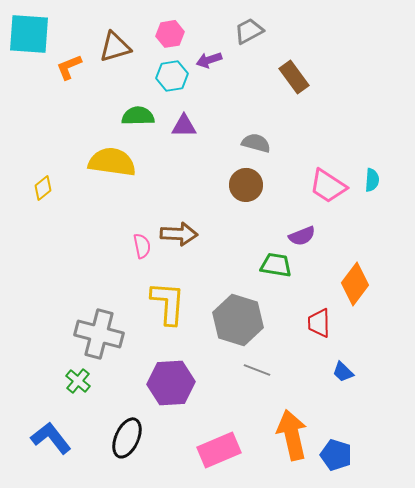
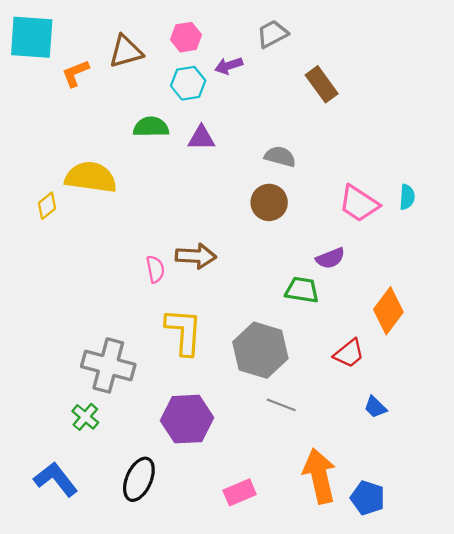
yellow semicircle: (112, 162) -> (91, 177), moved
red trapezoid: (319, 323) -> (349, 353), turned -128
pink rectangle: (219, 450) -> (240, 492), size x0.7

